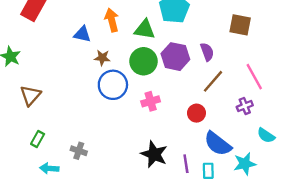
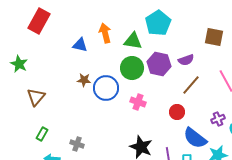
purple semicircle: (207, 52) -> (186, 60), turned 91
brown star: (102, 58) -> (84, 80), moved
pink cross: (151, 101) -> (138, 102), turned 35
purple cross: (245, 106) -> (218, 119), moved

